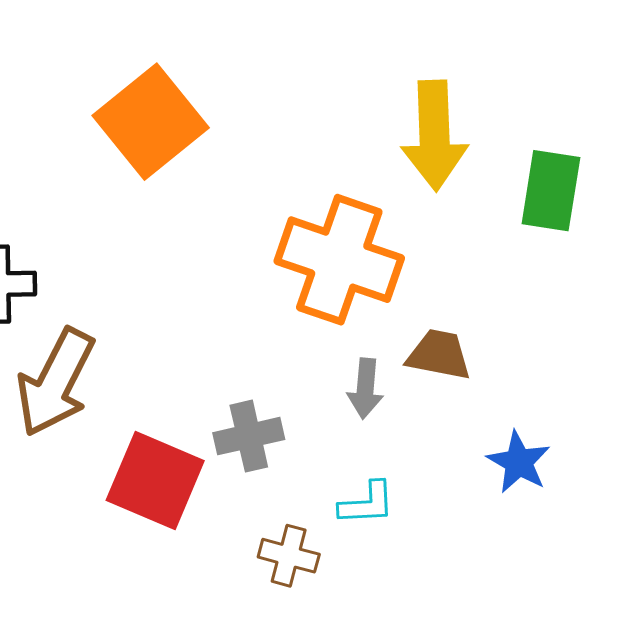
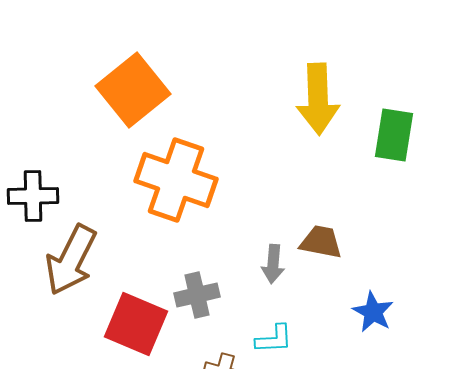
orange cross: (339, 260) -> (176, 180), moved

